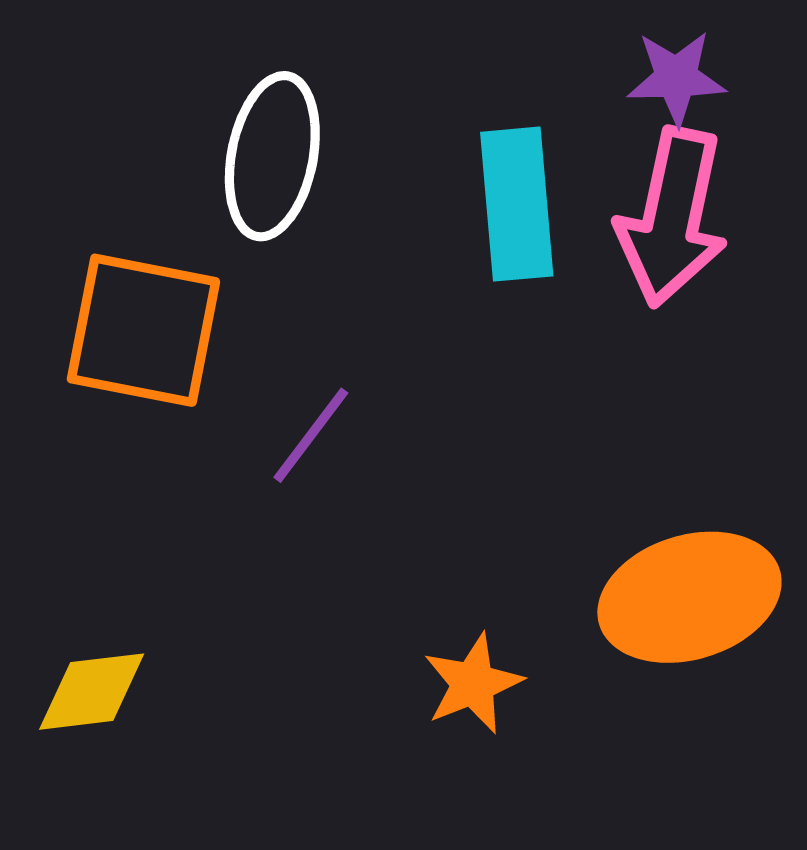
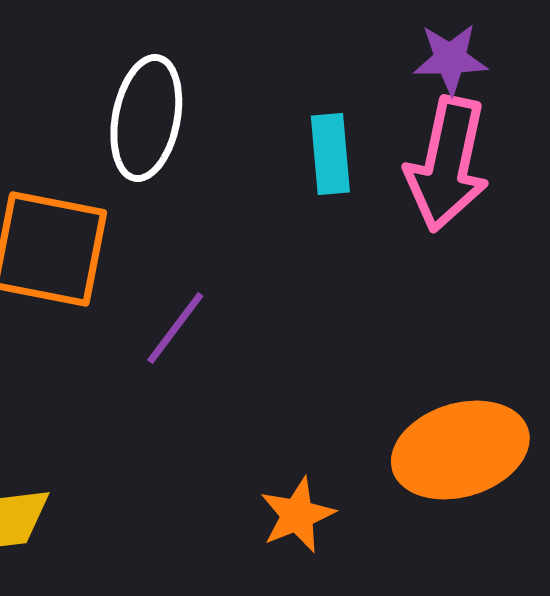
cyan rectangle: (517, 204) -> (330, 154), size x0.7

